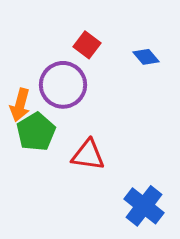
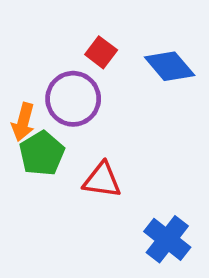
blue diamond: (146, 57) -> (170, 66), size x1.6

